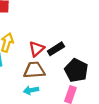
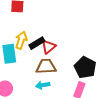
black rectangle: (56, 49) -> (37, 43), moved

